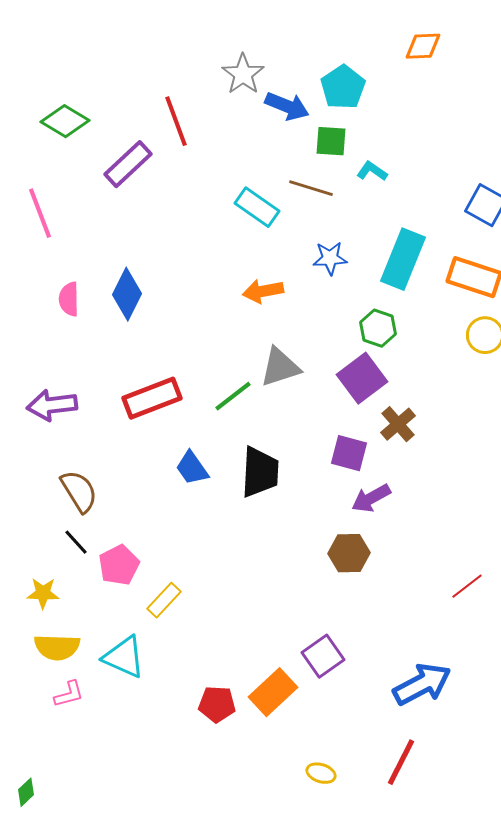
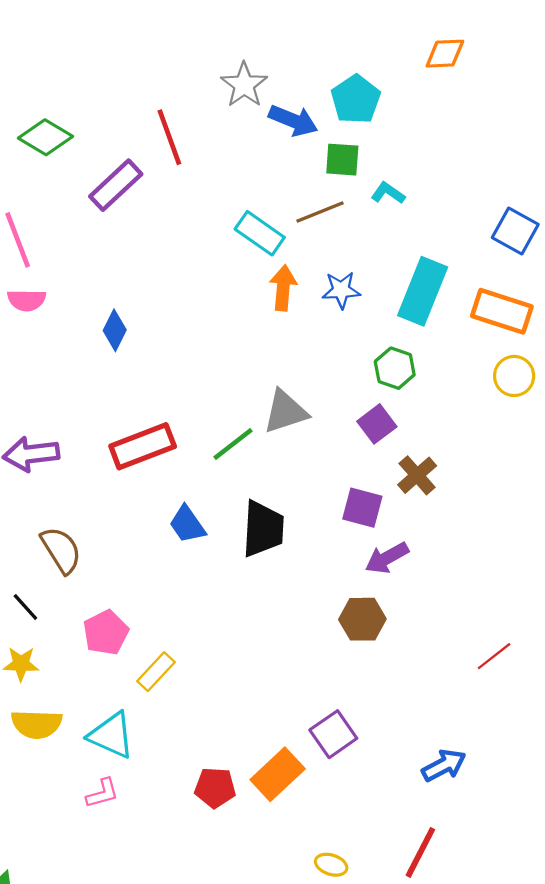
brown line: (311, 188) -> (320, 212), turned -39
orange arrow: (263, 291) -> (283, 288), moved, turned 105
blue diamond: (127, 294) -> (115, 330), size x0.7
pink semicircle: (69, 299) -> (27, 300), moved, turned -88
purple square: (362, 378) -> (377, 424), size x0.7
black line: (76, 542) -> (25, 607), moved
blue arrow: (422, 684) -> (444, 765), size x0.7
pink L-shape: (69, 694) -> (102, 793), moved

